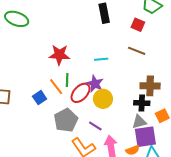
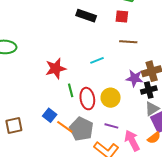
black rectangle: (104, 13) -> (86, 16), turned -42
purple star: (95, 84) -> (135, 78), moved
orange line: (56, 87) -> (65, 127), moved
red ellipse: (81, 93) -> (87, 99), turned -35

